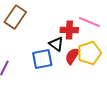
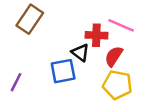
yellow pentagon: (89, 53) -> (117, 85), moved, turned 30
red semicircle: (72, 56) -> (114, 56), moved

